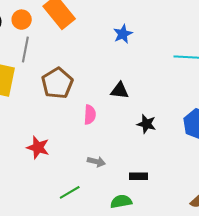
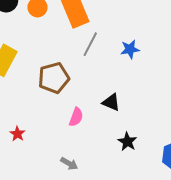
gray line: (25, 50) -> (90, 44), moved
red star: (38, 147) -> (17, 134), size x0.7

